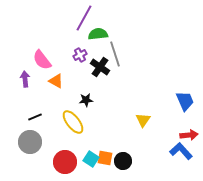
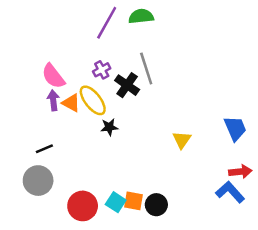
green semicircle: (98, 34) -> (141, 16), moved
purple arrow: (25, 79) -> (53, 100), moved
yellow triangle: (143, 120) -> (182, 140), moved
yellow ellipse: (73, 122) -> (93, 100), moved

